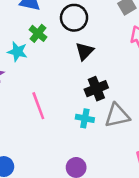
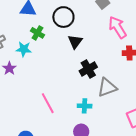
pink line: (38, 106) -> (48, 103), moved
cyan cross: (85, 118) -> (85, 106), moved

